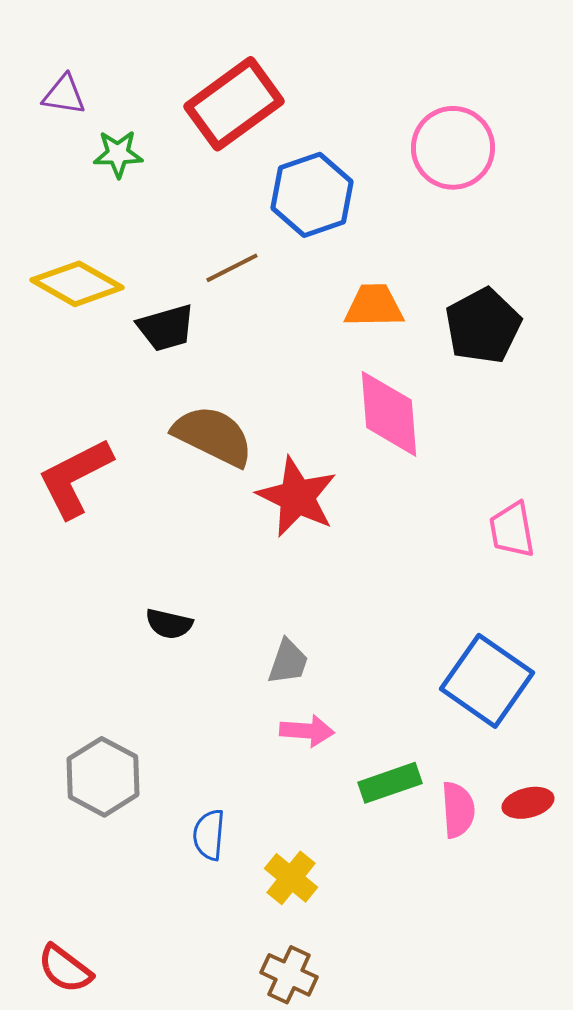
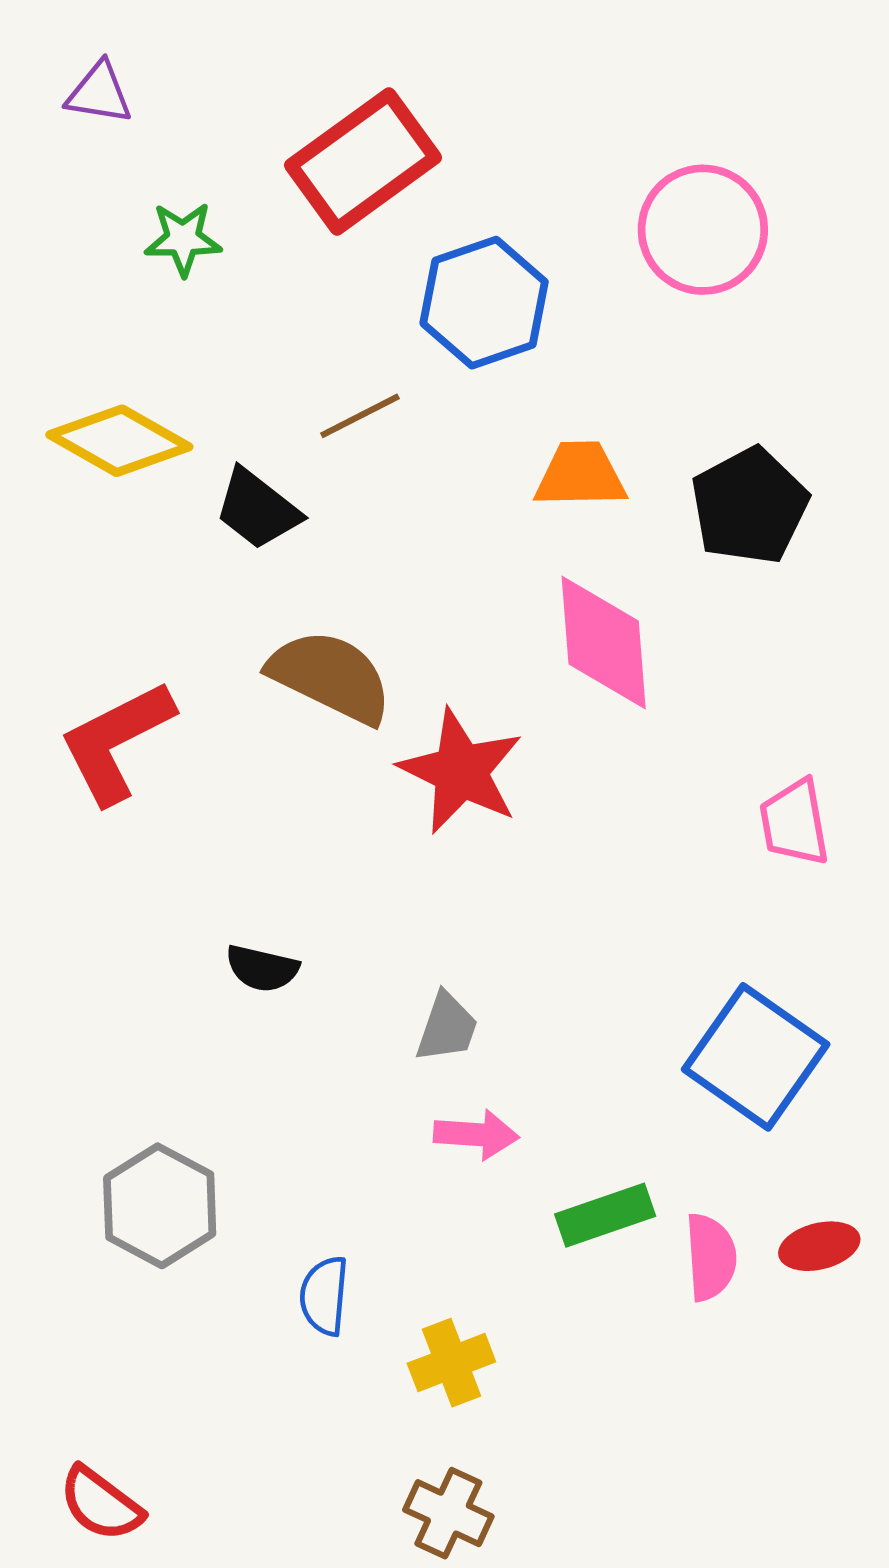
purple triangle: (64, 95) -> (99, 93), moved
black trapezoid: (166, 328) -> (257, 509), turned 54
yellow cross: (291, 878) -> (451, 1363), turned 30

